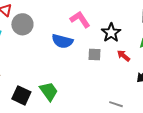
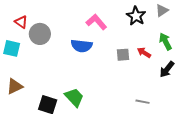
black star: (111, 33) -> (136, 16), moved
gray square: (95, 55) -> (123, 55), moved

